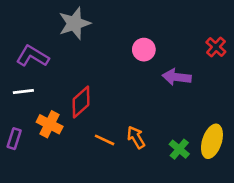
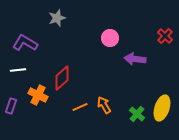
gray star: (74, 23) -> (57, 18), size x0.7
orange line: (105, 140) -> (80, 107), turned -49

